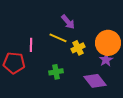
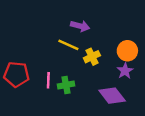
purple arrow: (68, 22) -> (80, 26), turned -35
orange circle: (108, 43) -> (127, 51), size x0.7
pink line: (31, 45) -> (48, 80), moved

